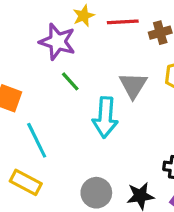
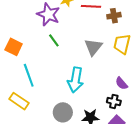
cyan arrow: (105, 117) -> (75, 80), moved

